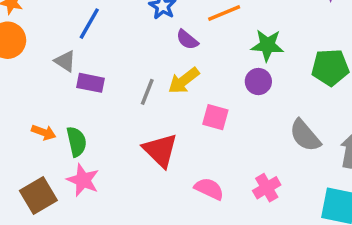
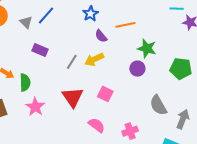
gray triangle: (65, 61) -> (26, 22), moved
pink square: (215, 117) -> (105, 94), moved
pink star: (83, 180) -> (35, 107), moved

